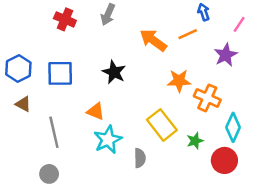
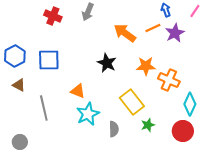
pink line: (239, 24) -> (195, 11), moved
purple star: (226, 55) -> (175, 33), moved
black star: (114, 72) -> (107, 63), moved
green star: (195, 141) -> (148, 125), moved
gray circle: (49, 174) -> (20, 142), moved

